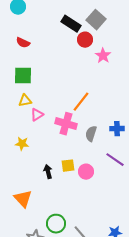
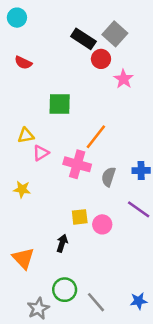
green square: (23, 76) -> (60, 104), moved
black arrow: (48, 172) -> (62, 243), moved, turned 32

